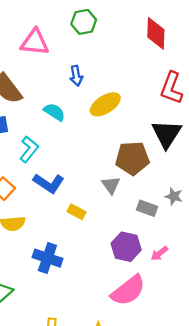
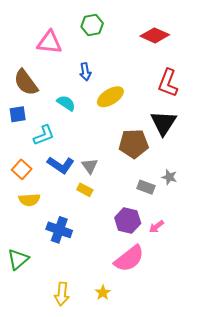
red diamond: (156, 33) -> (155, 35), turned -68
cyan L-shape: (29, 149) -> (44, 135), turned 30
gray triangle: (111, 185) -> (90, 166), moved

